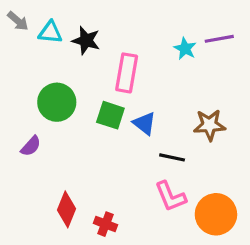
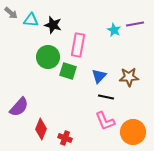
green circle: (57, 102) -> (48, 57), moved
blue triangle: (144, 123) -> (99, 76), moved, turned 35
purple semicircle: (31, 146) -> (19, 107), moved, size x1.5

